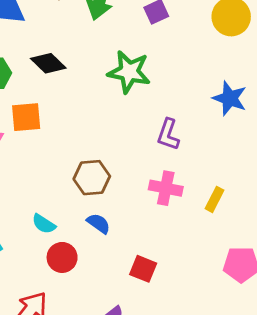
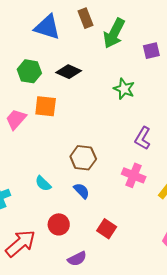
black diamond: (48, 63) -> (69, 72), turned -30
green star: (129, 72) -> (124, 89), size x0.7
red circle: (62, 257) -> (59, 224), moved

